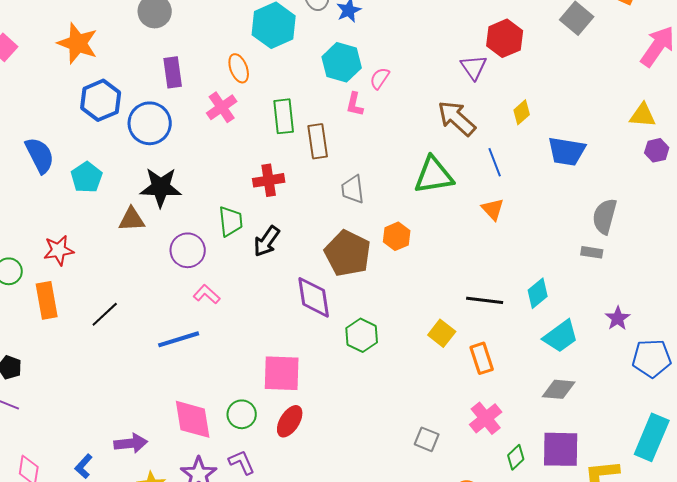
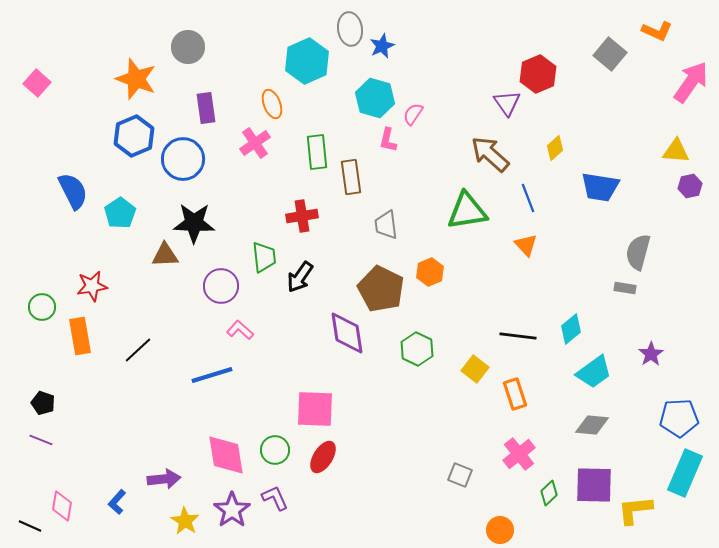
orange star: (78, 43) -> (136, 79), moved
green hexagon: (362, 335) -> (417, 349), moved
blue pentagon: (652, 358) -> (679, 418), moved

